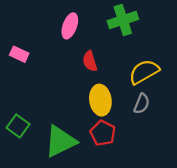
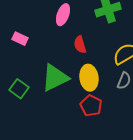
green square: (18, 126) -> (19, 89), moved
green triangle: (60, 141) -> (55, 78), moved

